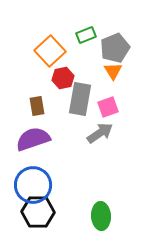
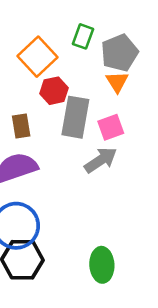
green rectangle: (86, 35) -> (83, 36), turned -48

